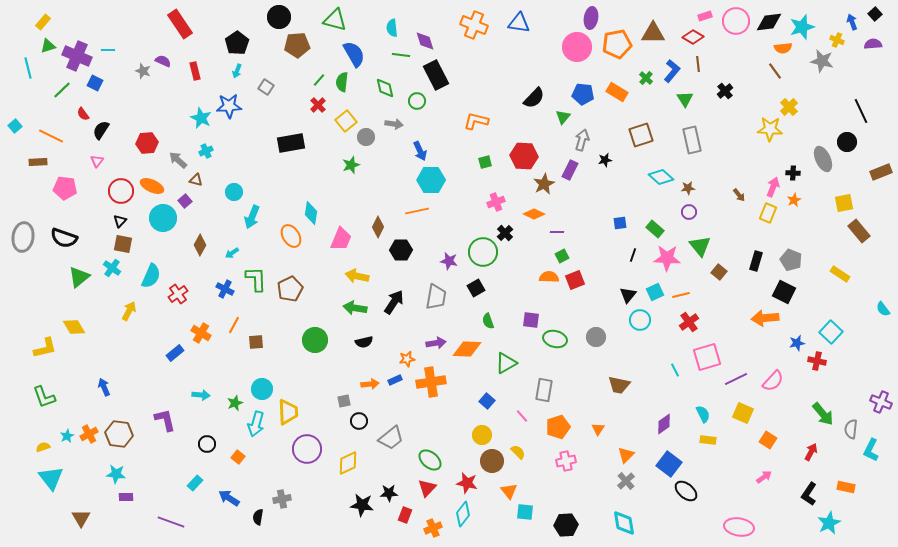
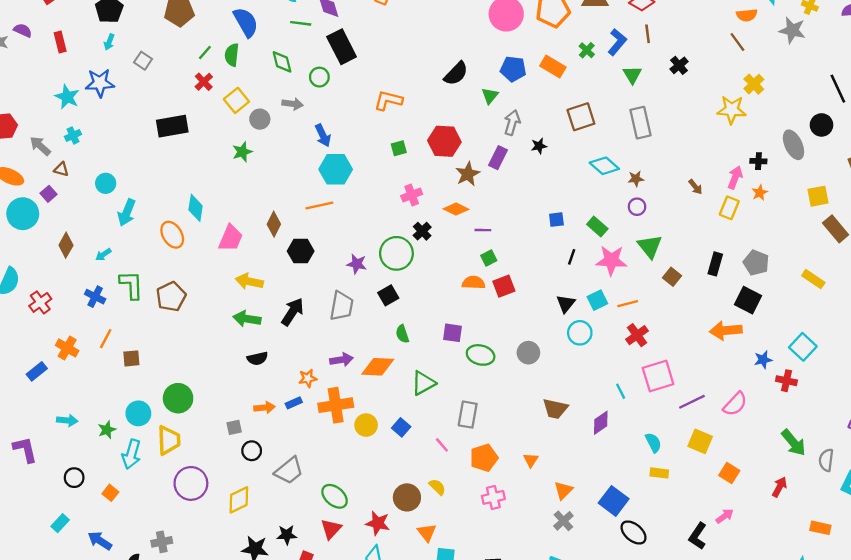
green circle: (315, 340) -> (178, 398), moved
purple diamond: (664, 424) -> (601, 423), moved
yellow circle: (482, 435) -> (366, 425), moved
black L-shape: (809, 494) -> (698, 536), moved

